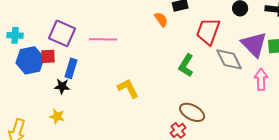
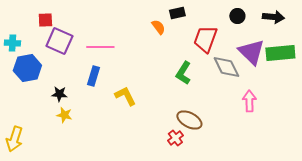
red square: (48, 56) -> (45, 20), moved
blue rectangle: (71, 68) -> (93, 76), moved
pink arrow: (261, 79) -> (249, 101), moved
yellow star: (57, 116) -> (64, 115), moved

